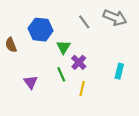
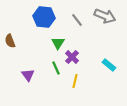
blue hexagon: (40, 30) -> (44, 17), moved
cyan rectangle: (119, 71) -> (109, 65), turned -64

